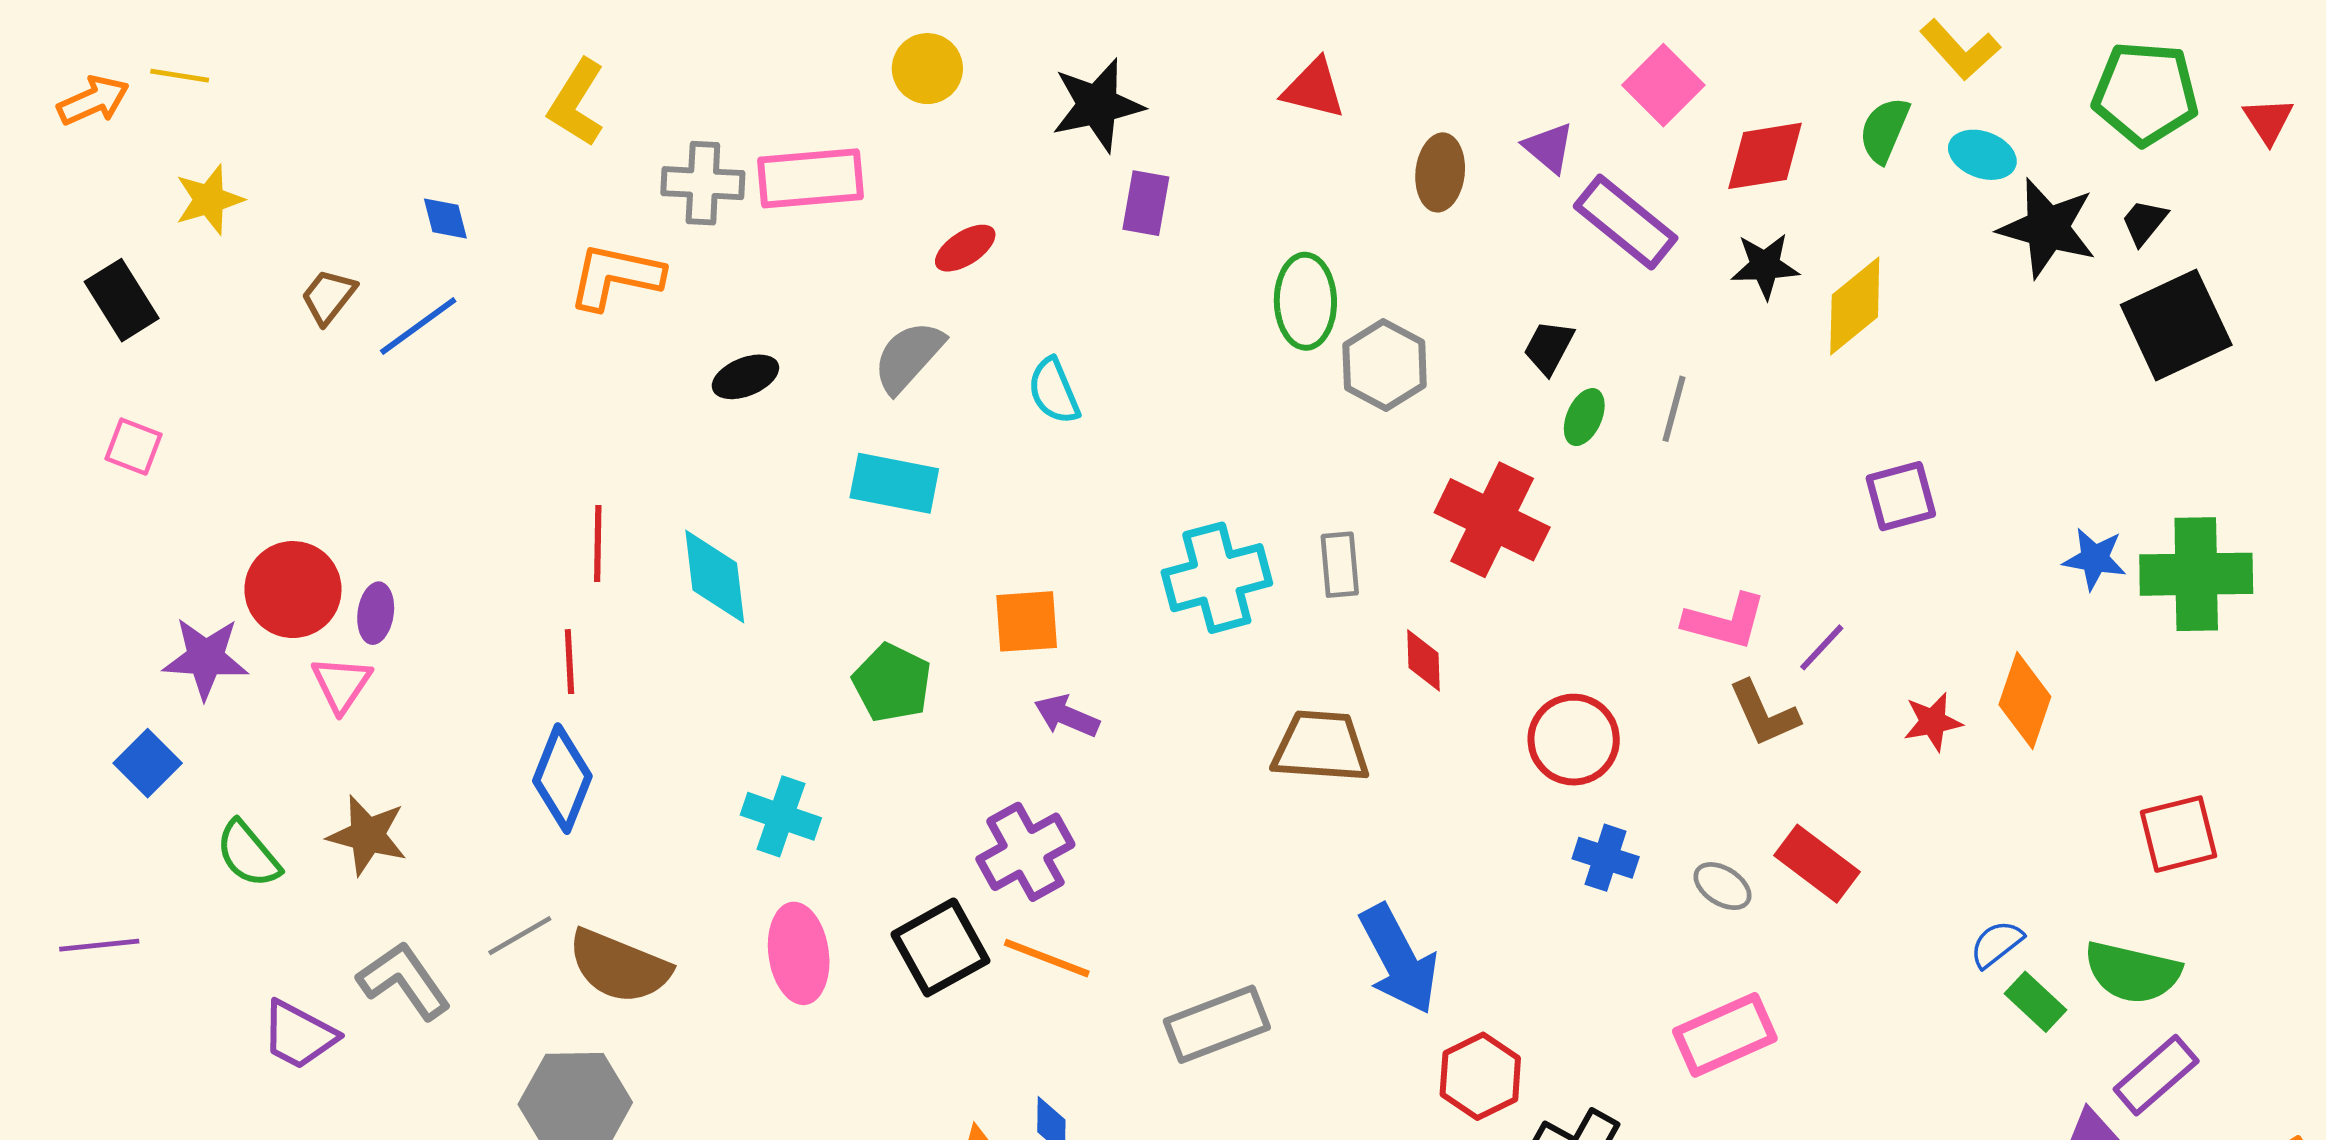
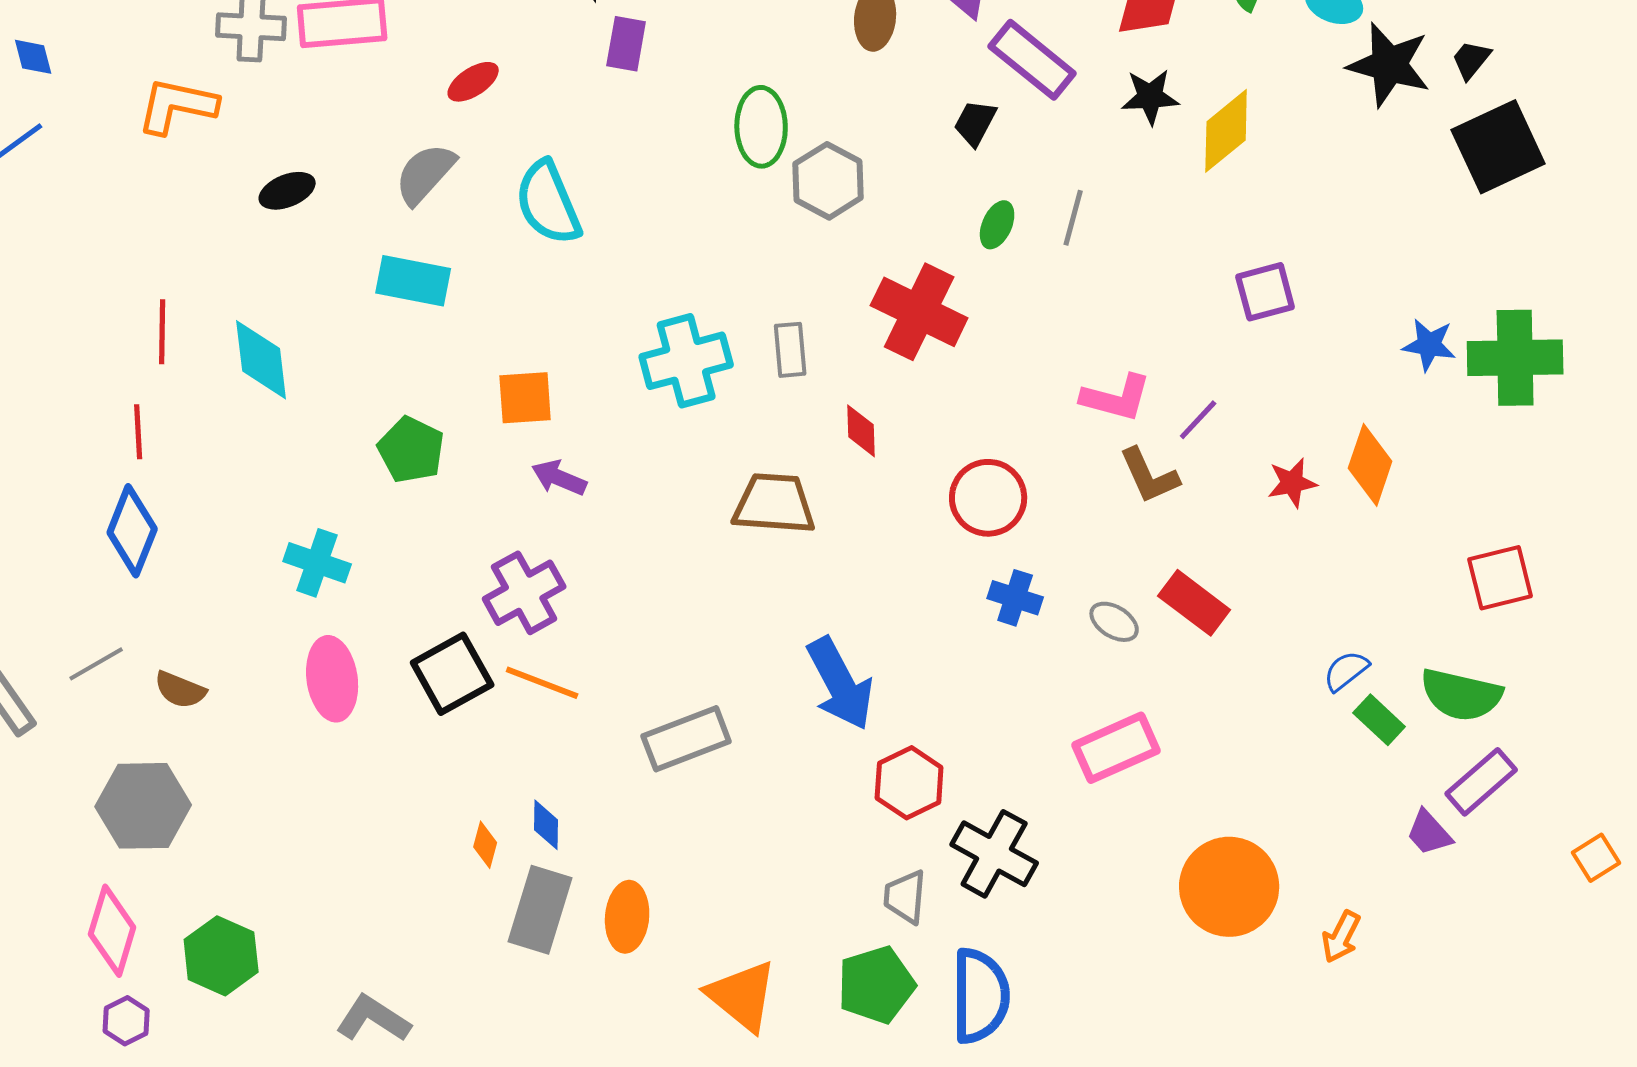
black trapezoid: (1549, 347) -> (975, 123), moved
cyan semicircle: (1054, 391) -> (548, 203), size x1.5
brown semicircle: (619, 966) -> (180, 690), size x0.6

